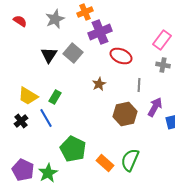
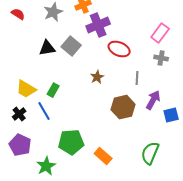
black triangle: (49, 55) -> (47, 48), turned 48
green pentagon: (73, 149) -> (71, 142), turned -30
green semicircle: (130, 160) -> (150, 153), moved
purple pentagon: (23, 170) -> (20, 145), moved

